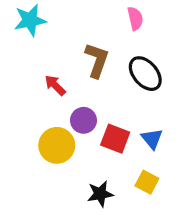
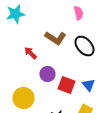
brown L-shape: (97, 60) -> (56, 38), turned 105
yellow circle: (57, 145) -> (24, 98), moved

